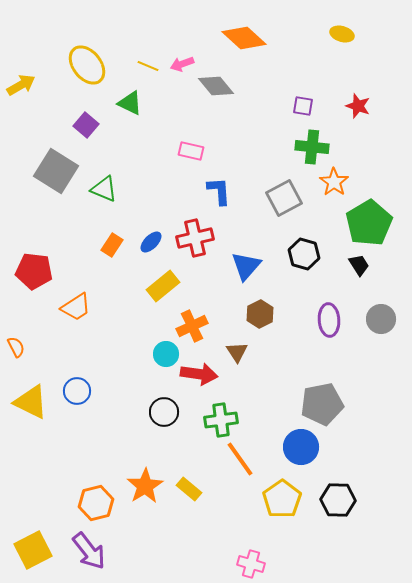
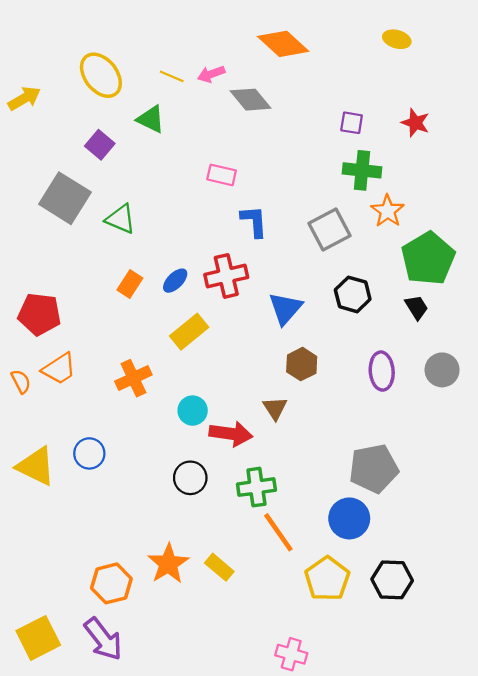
orange trapezoid: (76, 307) -> (59, 369), moved
orange cross: (192, 326) -> (133, 378), moved
orange semicircle: (16, 347) -> (21, 382), moved

